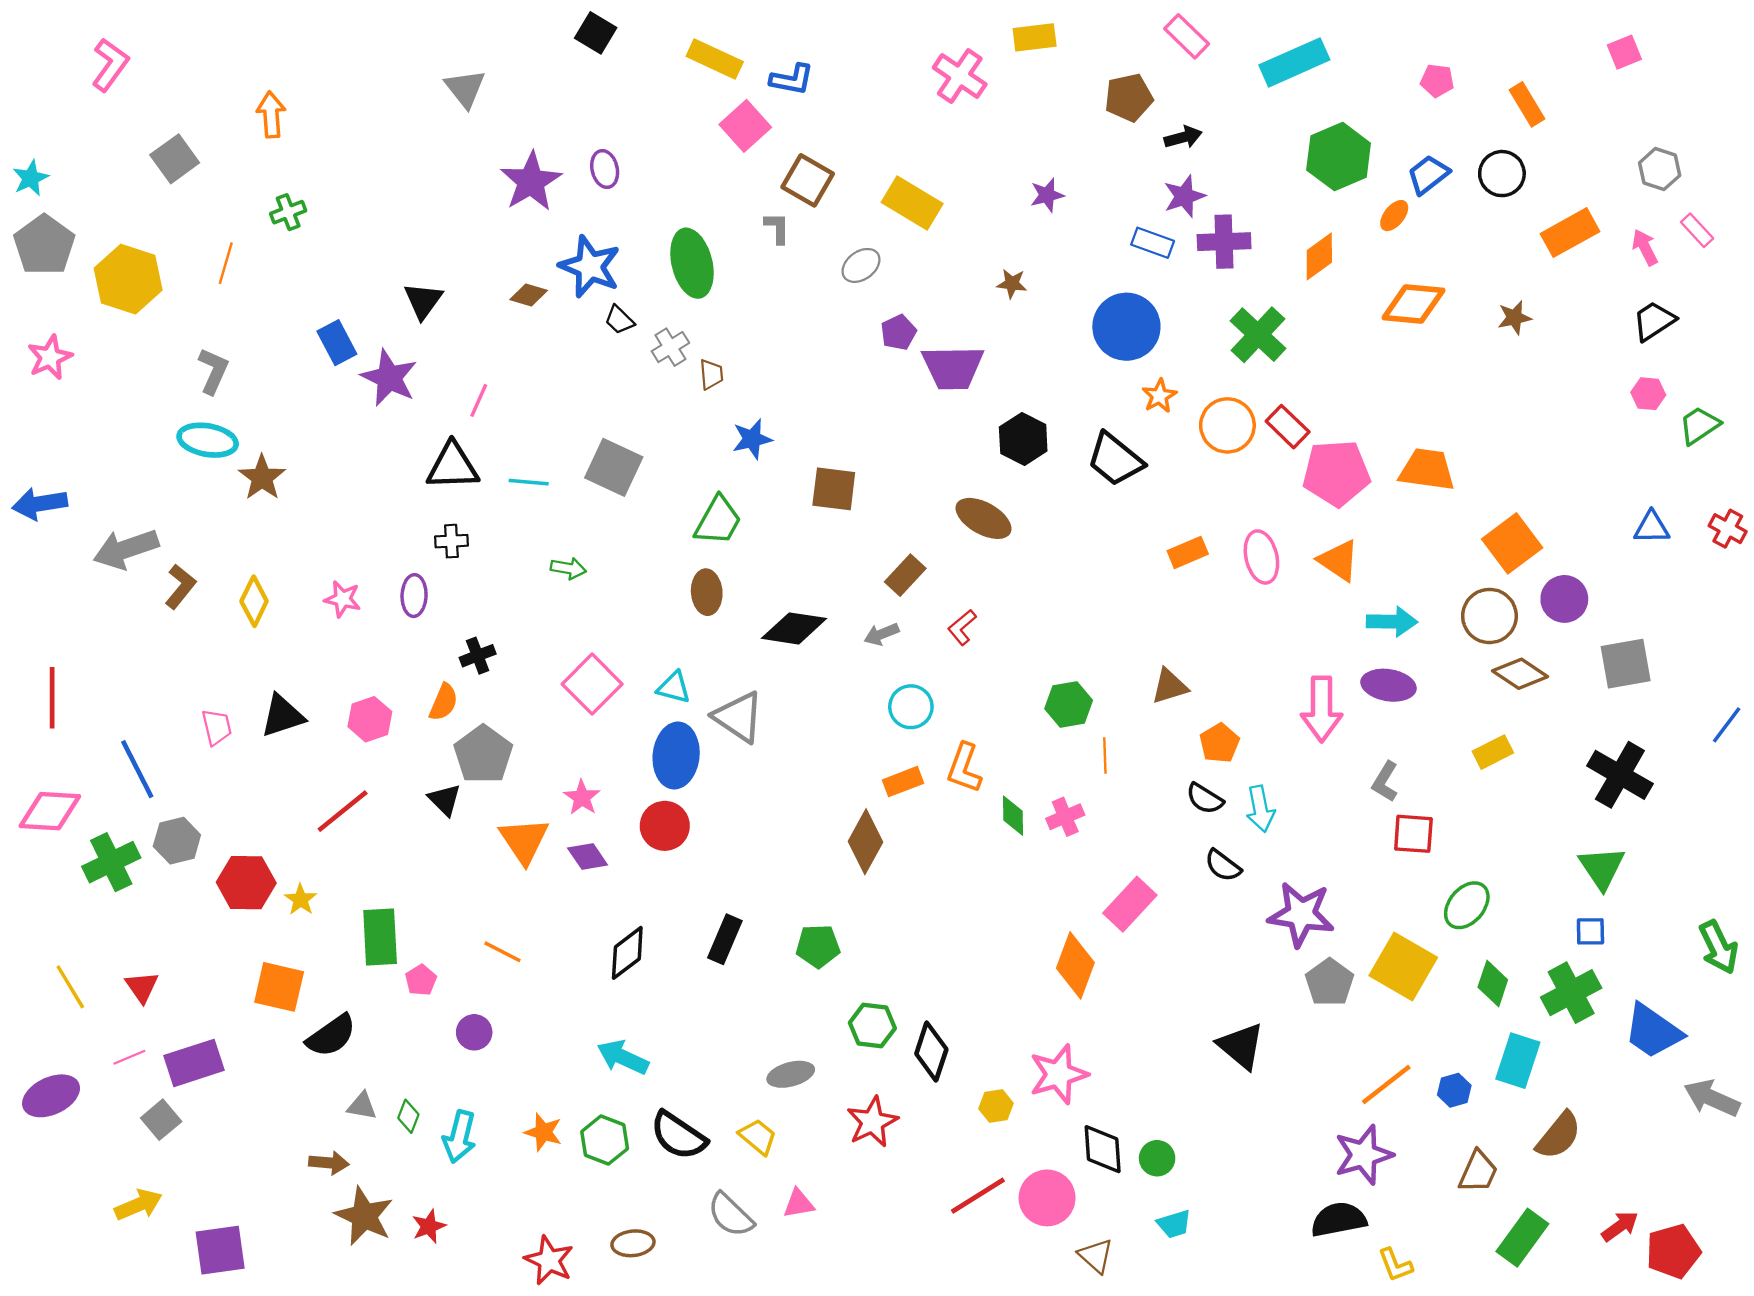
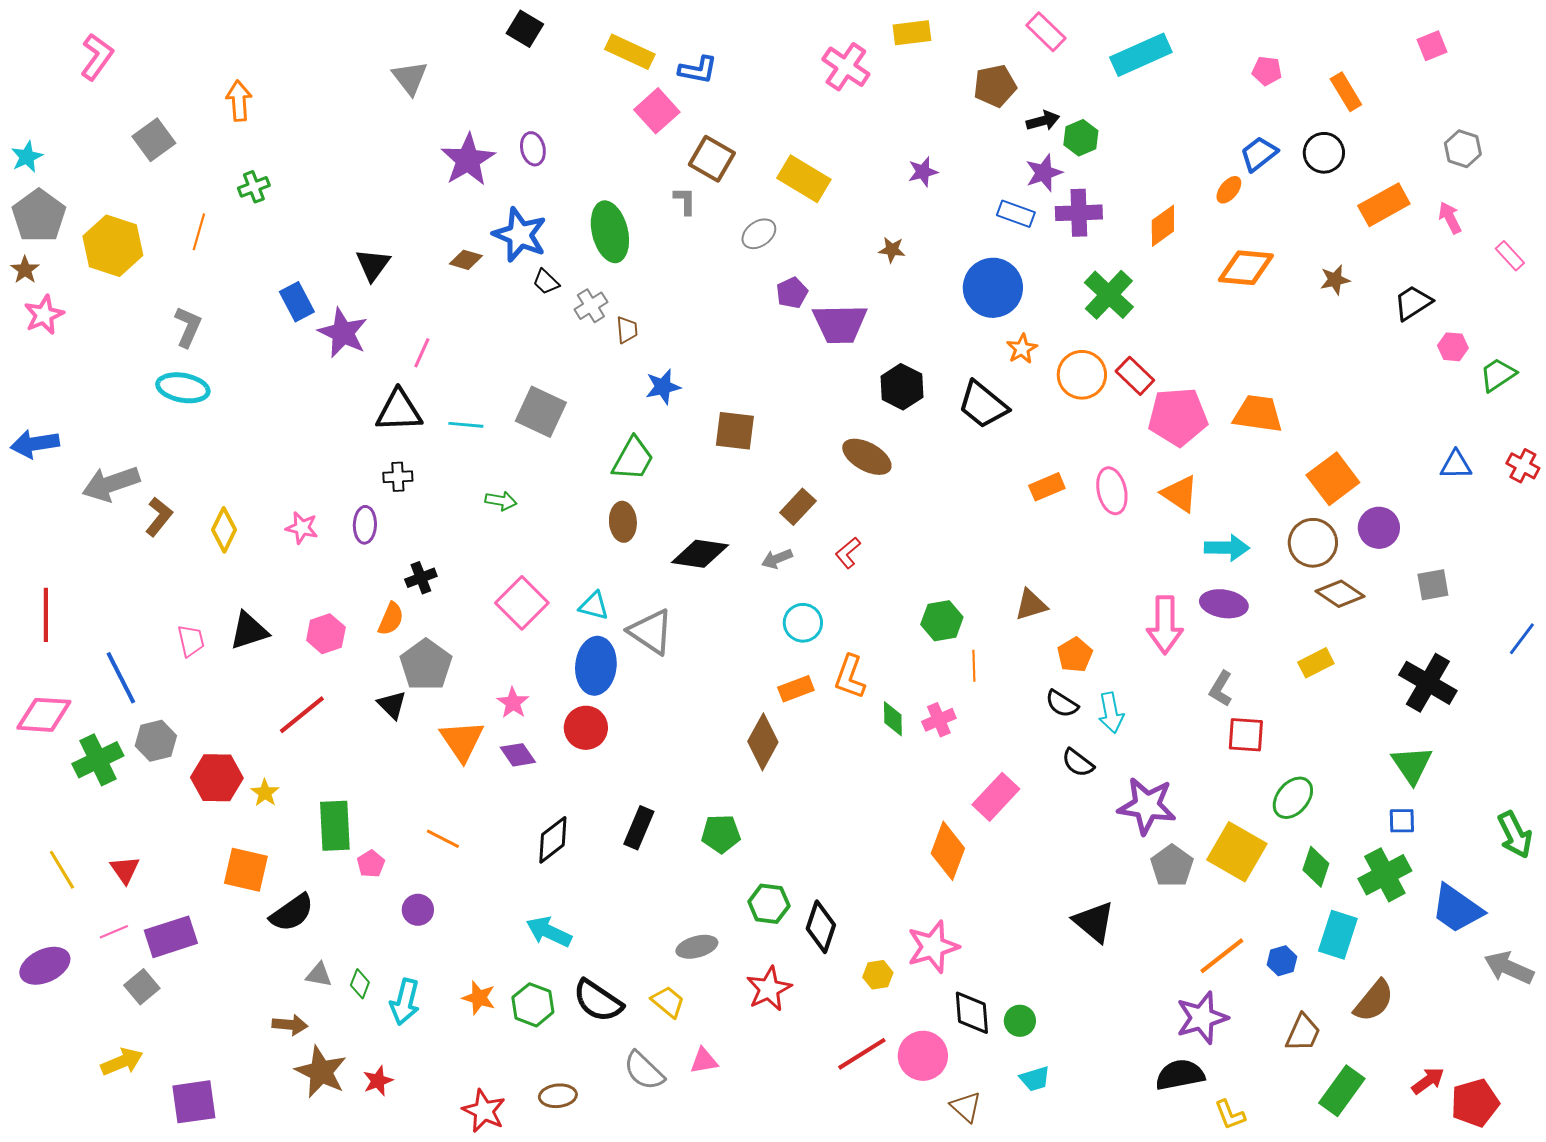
green hexagon: (1339, 157) -> (1081, 138), moved, size x0.6
pink rectangle: (1697, 230) -> (1510, 256), moved
black trapezoid: (1654, 321) -> (1413, 303), moved
brown star: (262, 478) -> (25, 270), moved, size x0.7
gray square: (1626, 664) -> (1433, 585), size x0.7

